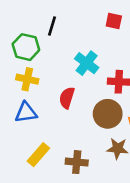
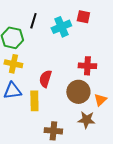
cyan cross: (87, 63) -> (61, 27), moved, turned 30
yellow rectangle: (38, 155) -> (34, 101), moved, turned -42

